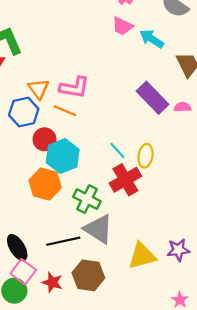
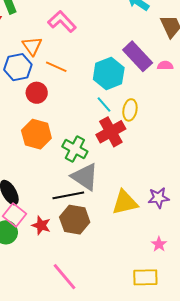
pink L-shape: (74, 87) -> (62, 22), moved, turned -144
cyan hexagon: (63, 156) -> (109, 74), moved
black line: (63, 241) -> (68, 195), moved

